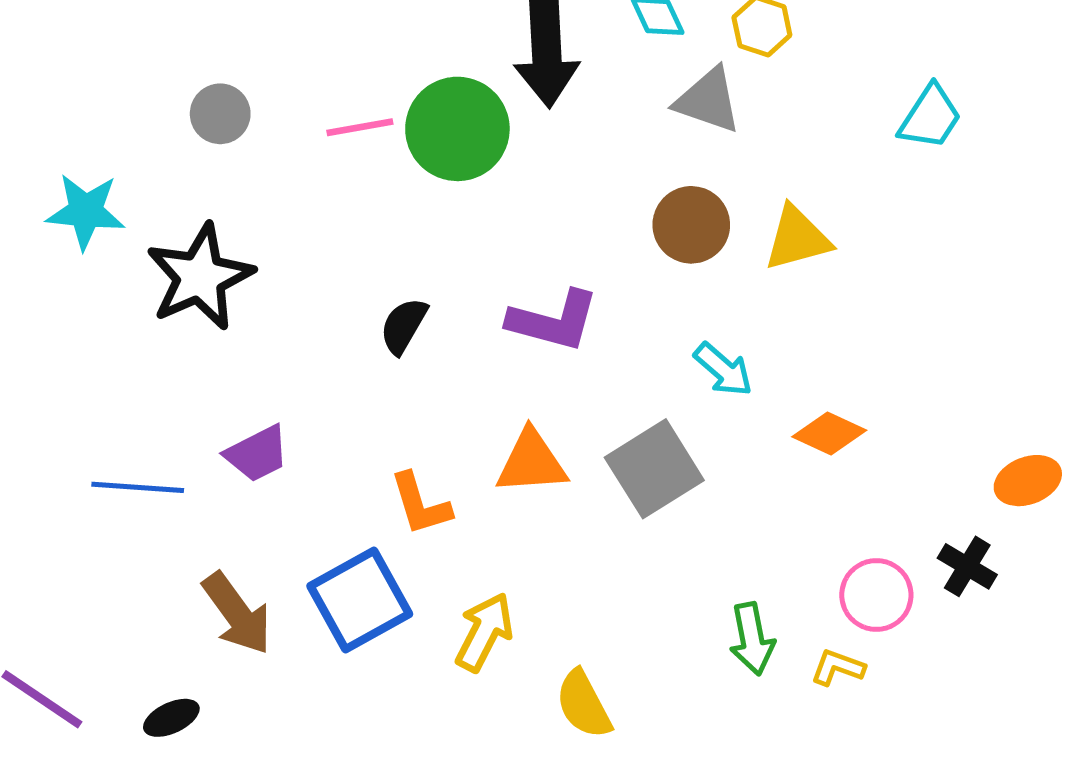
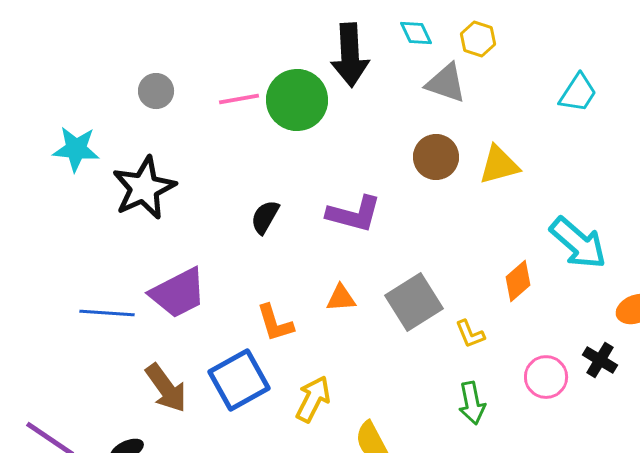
cyan arrow: (723, 370) -> (578, 243), moved, size x1.6
orange diamond: (829, 433) -> (518, 281), turned -66
purple trapezoid: (257, 454) -> (178, 293), size x1.5
orange triangle: (531, 462) -> (341, 298), size x0.7
yellow L-shape: (838, 667) -> (470, 334), moved, turned -132

